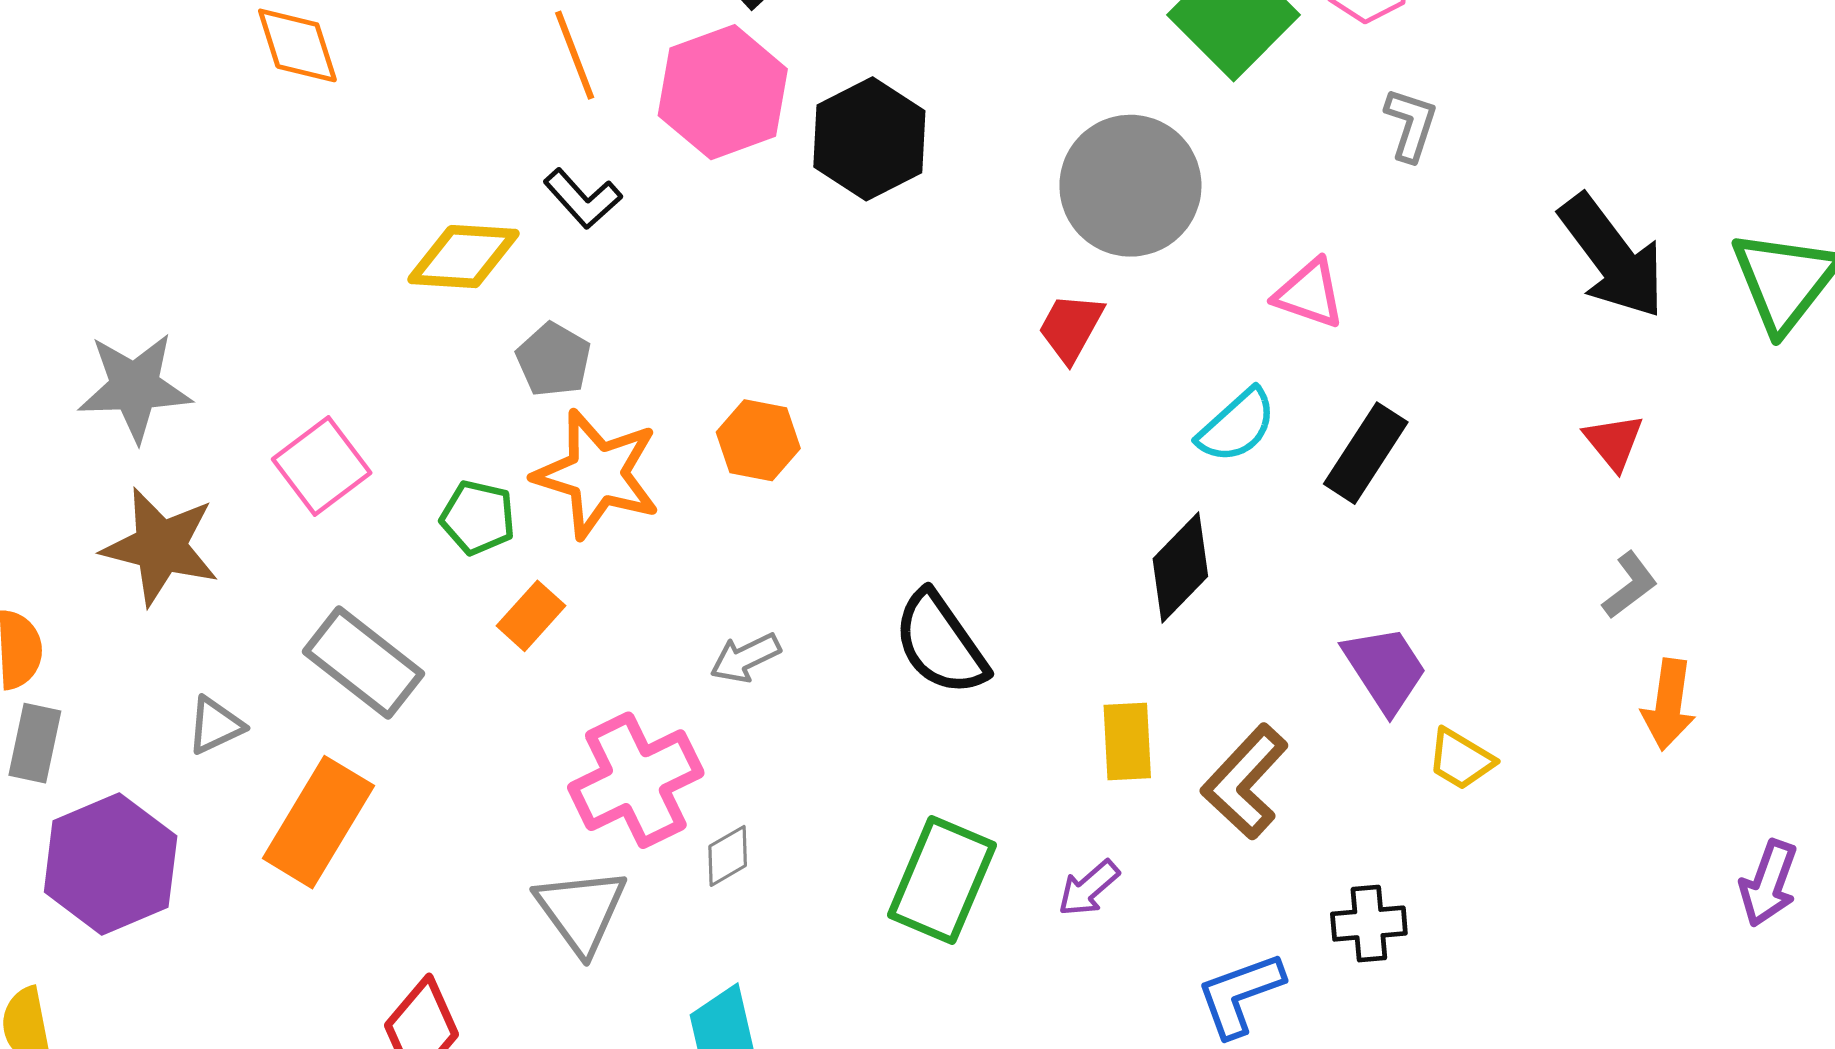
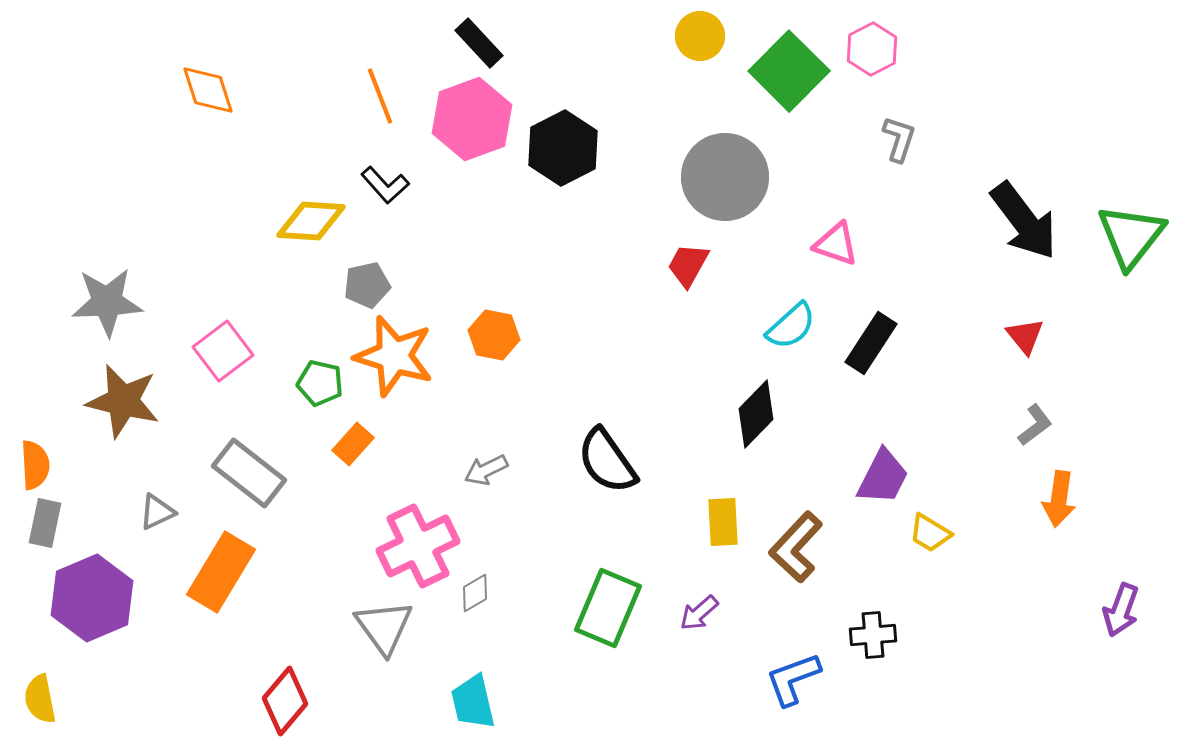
gray pentagon: (554, 360) -> (367, 285), turned 30
purple trapezoid: (1385, 669) -> (883, 477), turned 60

